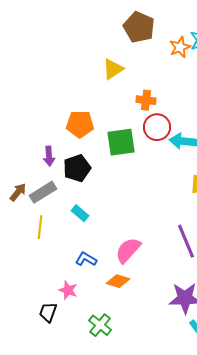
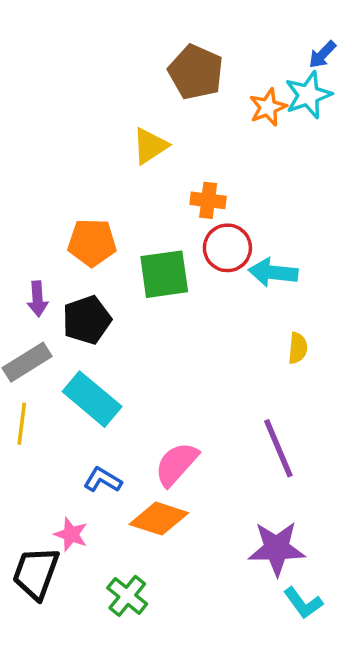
cyan rectangle: (80, 213) -> (92, 399), size x1.8
orange diamond: (118, 281) -> (159, 519), size x1.4
black trapezoid: (48, 312) -> (36, 573), size x1.5

